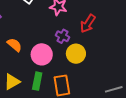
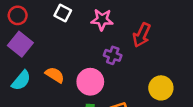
yellow circle: (76, 54) -> (161, 88), moved

